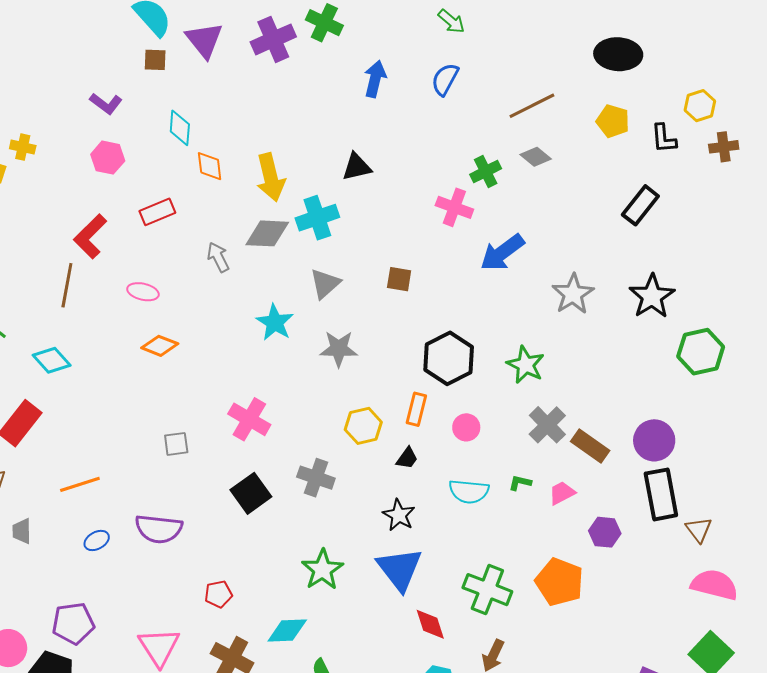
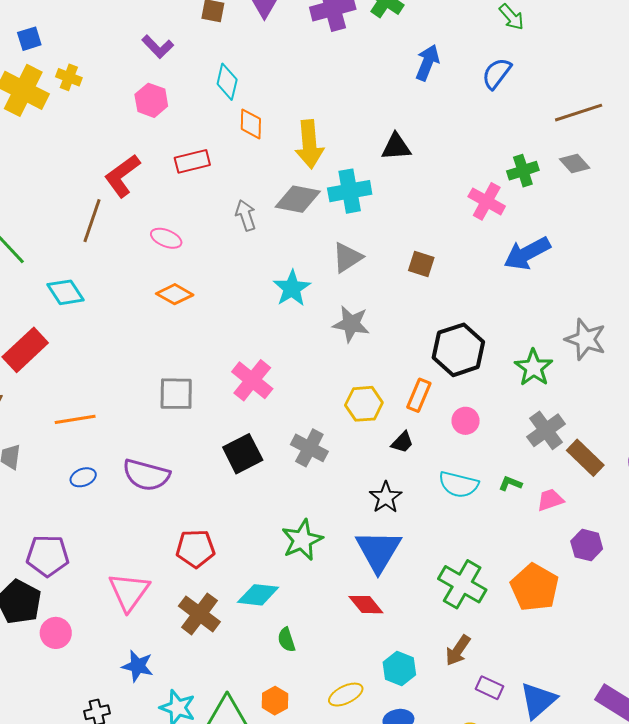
gray star: (573, 294) -> (586, 339), moved, turned -30
gray square: (176, 444) -> (176, 394), size x1.4
red pentagon: (218, 594) -> (195, 549), size x1.4
red diamond: (430, 624) -> (366, 605), moved, turned -30

